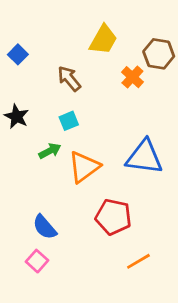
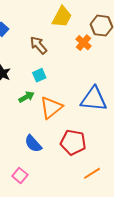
blue semicircle: (45, 227) -> (33, 144), moved

